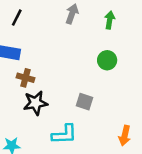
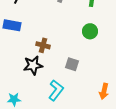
brown cross: (25, 78) -> (43, 45), moved
cyan L-shape: (64, 134) -> (56, 90), turned -50

